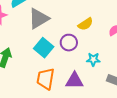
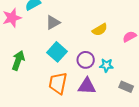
gray triangle: (39, 19) -> (53, 22), size x0.7
purple circle: (69, 43) -> (86, 60), moved

